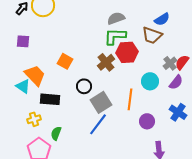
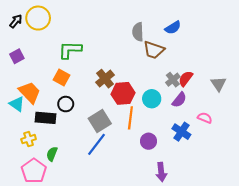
gray semicircle: (116, 18) -> (138, 32), moved, turned -72
blue semicircle: (162, 19) -> (173, 28), moved
green L-shape: (115, 36) -> (70, 50), moved
purple square: (23, 41) -> (17, 56), turned -32
red hexagon: (127, 52) -> (123, 93), moved
black circle: (84, 86) -> (66, 104), moved

